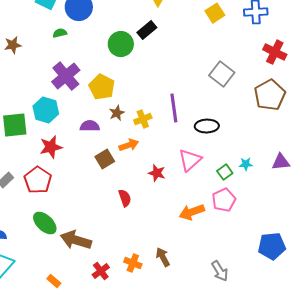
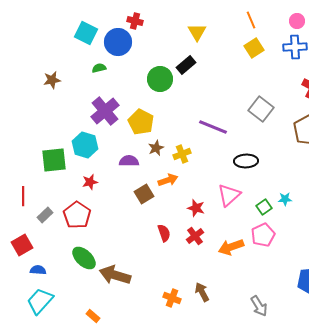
purple line: (174, 108) -> (213, 127), moved, turned -60
red star: (51, 147) -> (90, 182), size x0.7
red cross: (101, 271) -> (195, 236), moved

